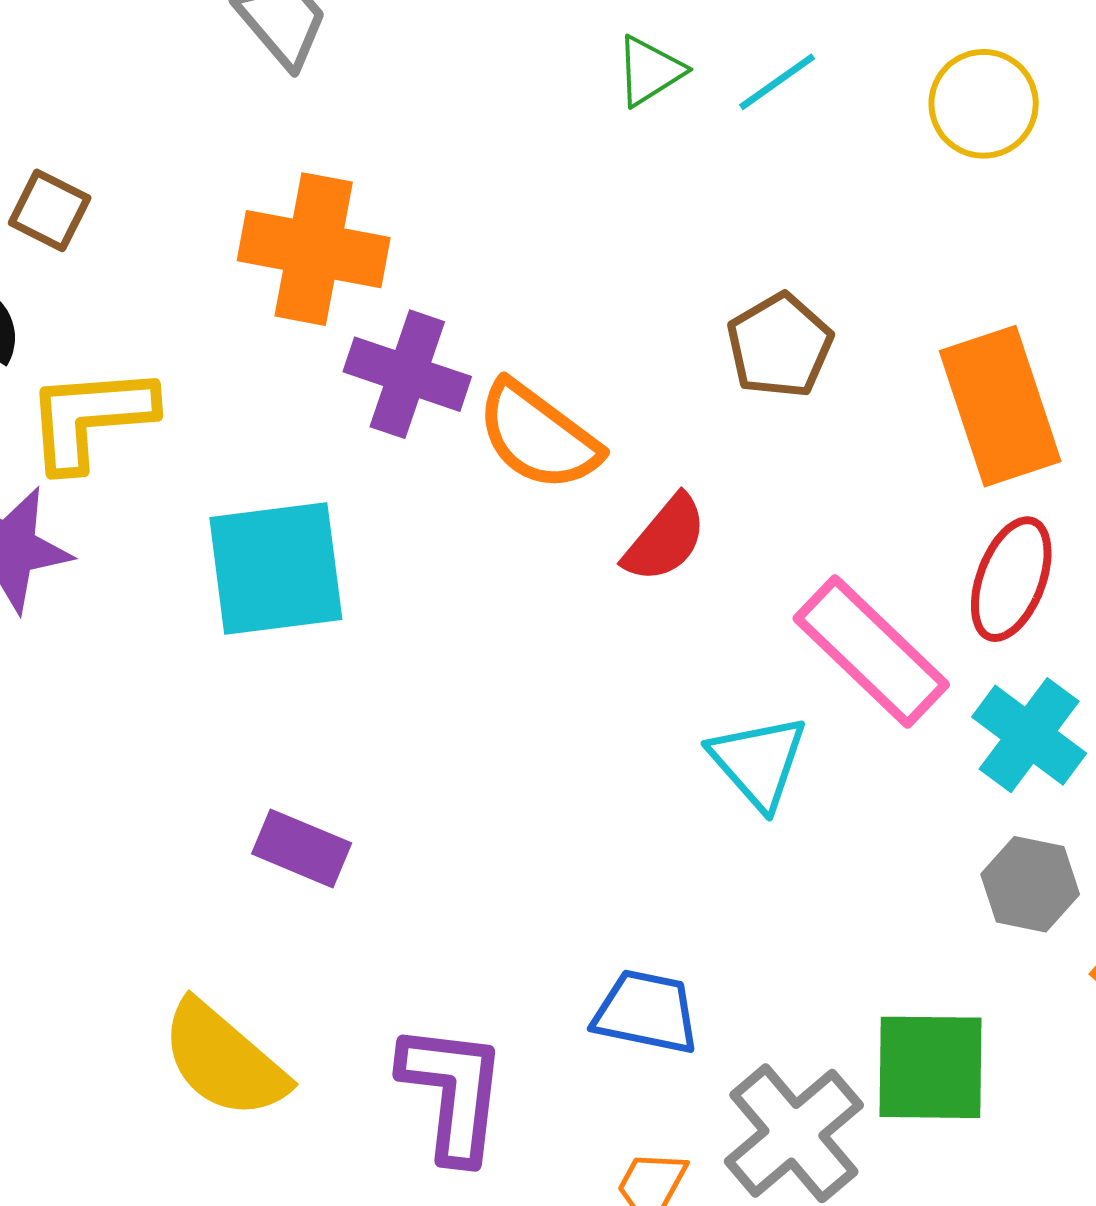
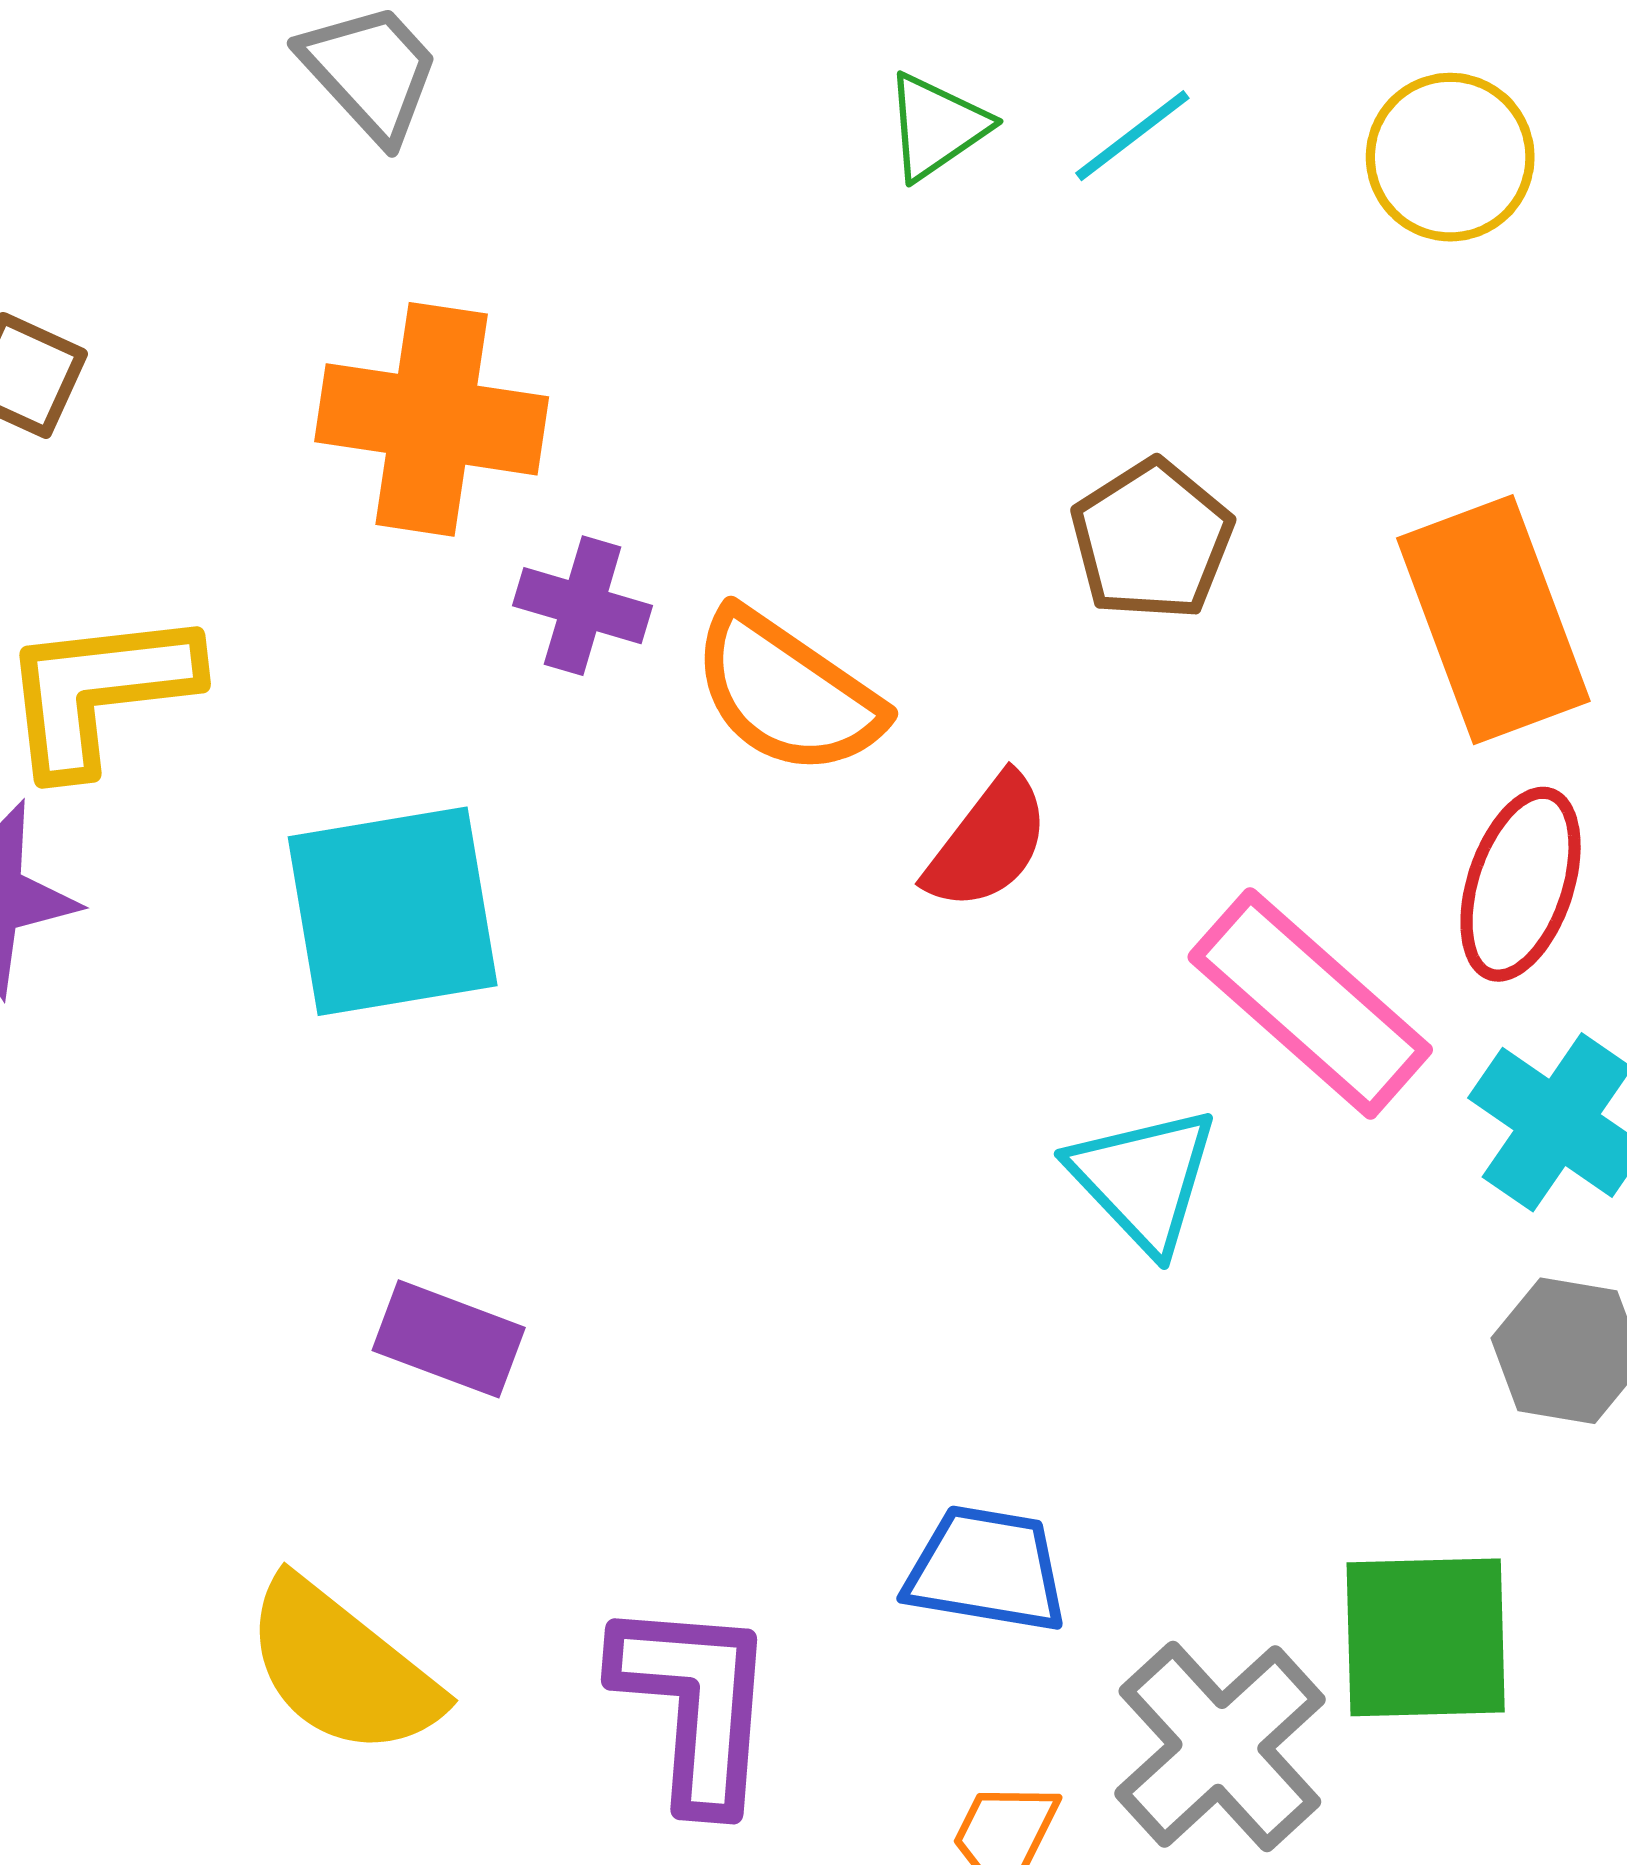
purple cross: (407, 374) -> (583, 606), size x0.7

